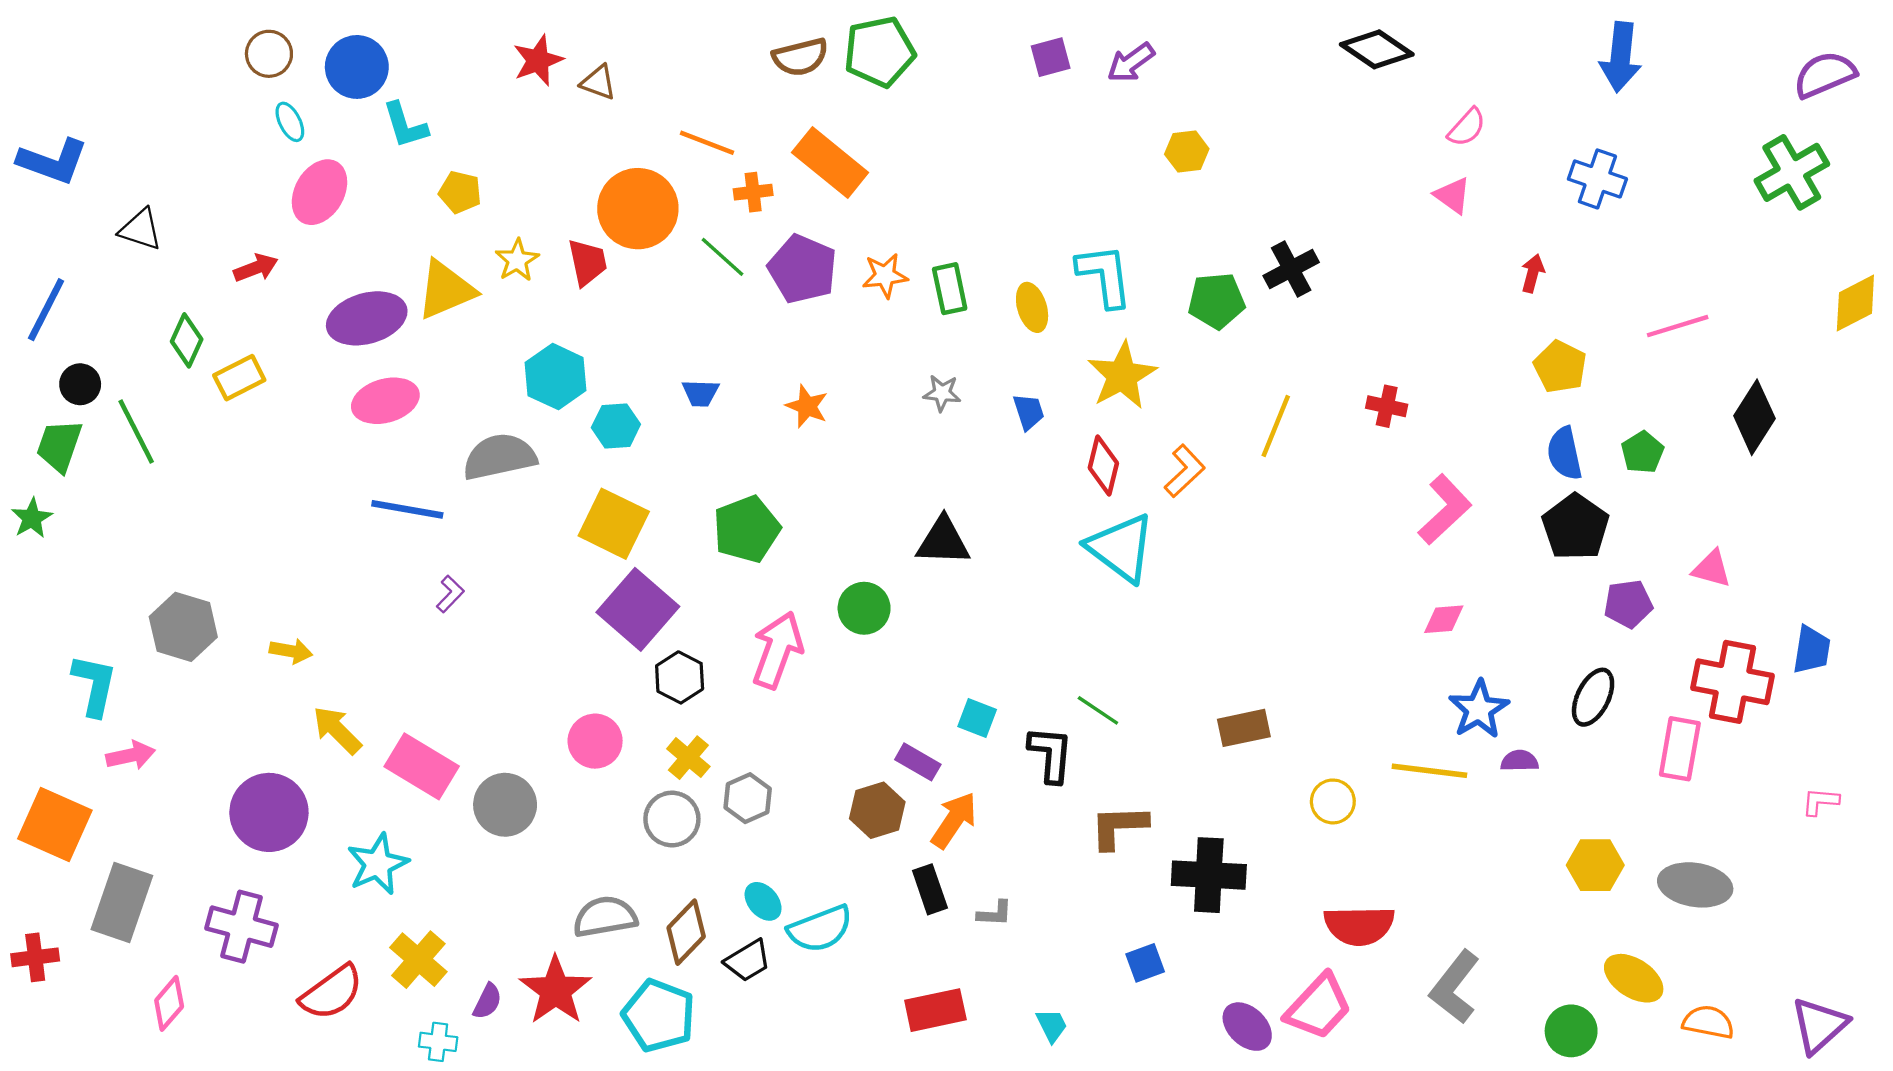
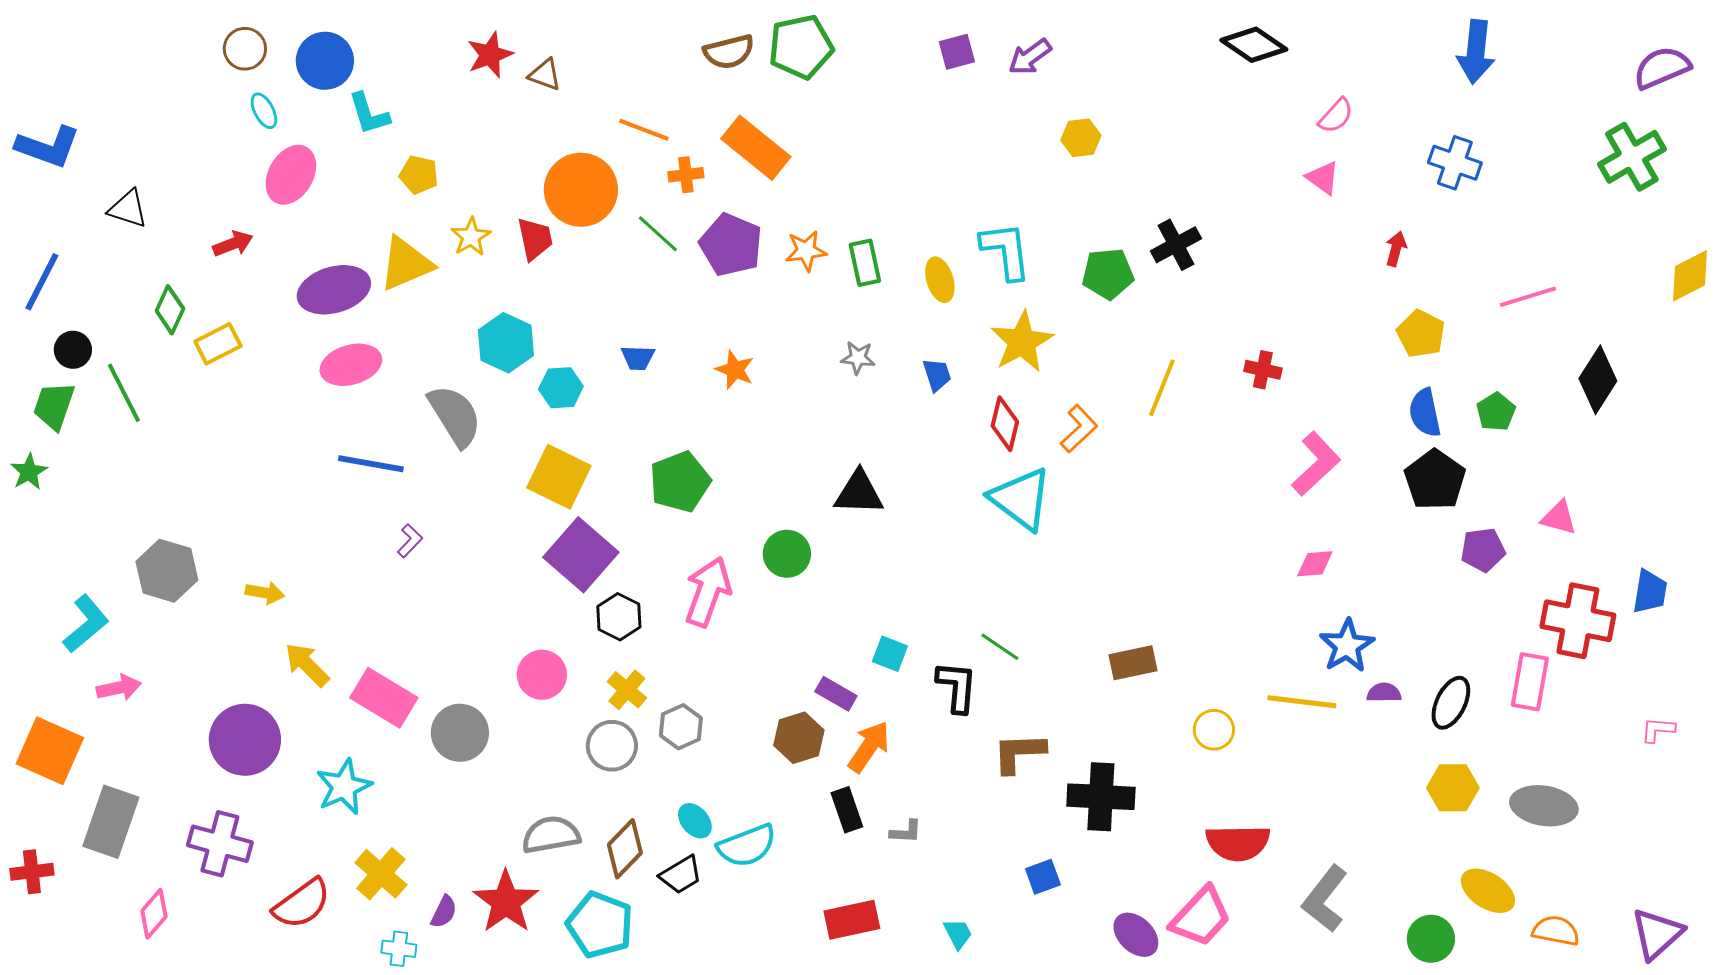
gray semicircle: (500, 457) -> (455, 416), turned 70
cyan L-shape: (94, 685) -> (86, 624), turned 38
black ellipse: (1593, 697) -> (1451, 703), moved

